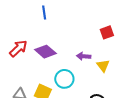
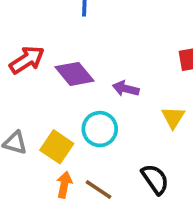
purple arrow: (84, 56) -> (126, 89), moved

